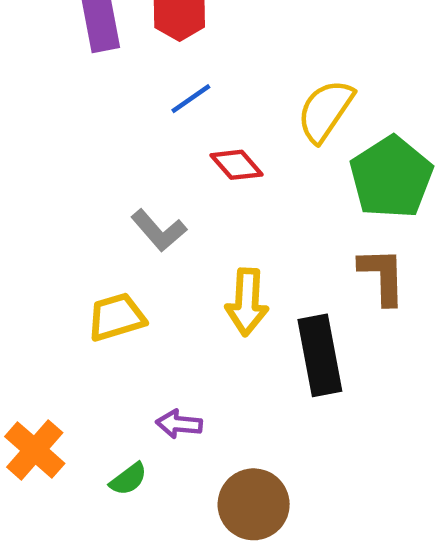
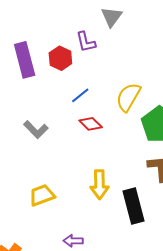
blue line: (191, 99) -> (80, 95), moved
gray L-shape: (159, 230) -> (36, 129), moved

